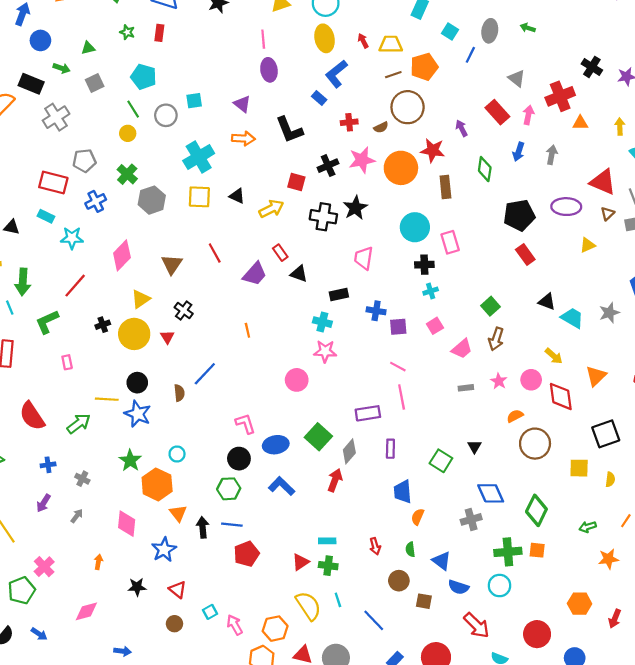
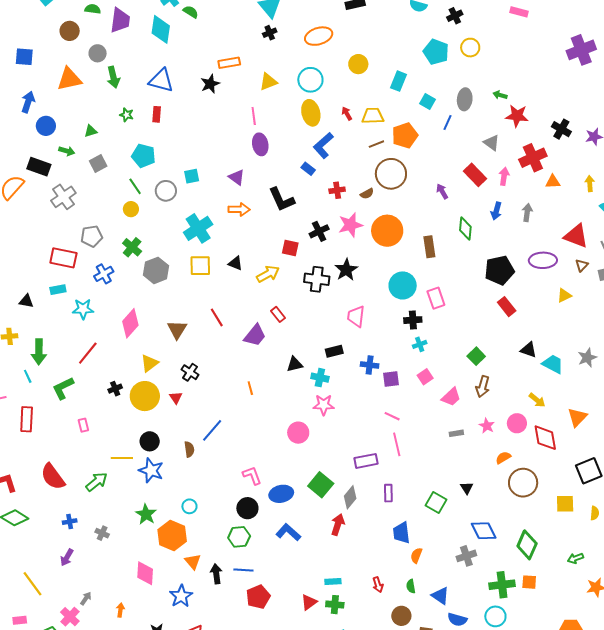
red star: (433, 150) -> (517, 116), moved
cyan rectangle: (46, 216) -> (58, 290), turned -35
black triangle: (299, 274) -> (295, 364), moved, turned -30
gray arrow: (77, 516) -> (86, 598), moved

